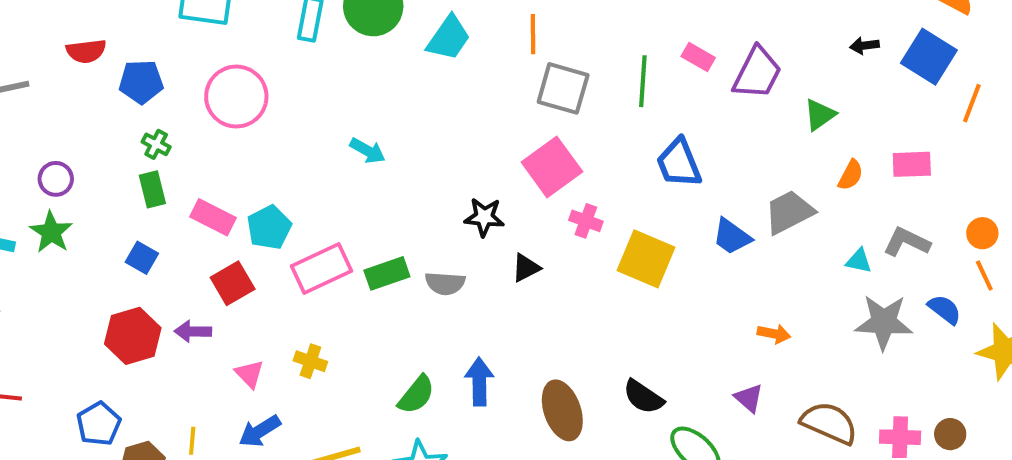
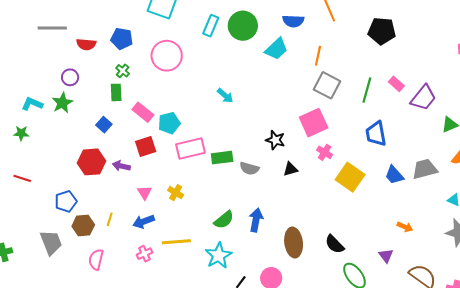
red semicircle: (86, 51) -> (86, 44), moved

